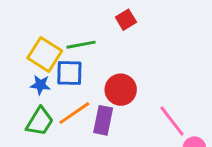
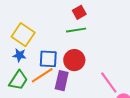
green line: (81, 45) -> (76, 30), moved
blue square: (69, 73) -> (48, 59), moved

